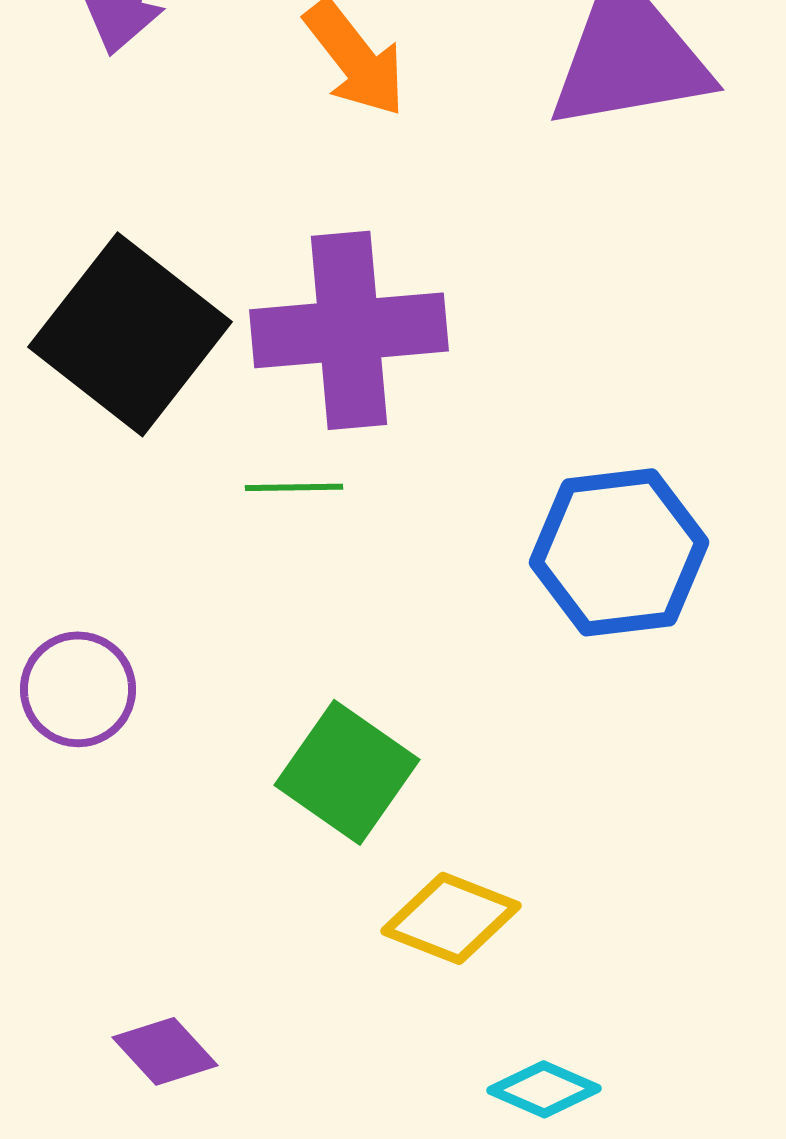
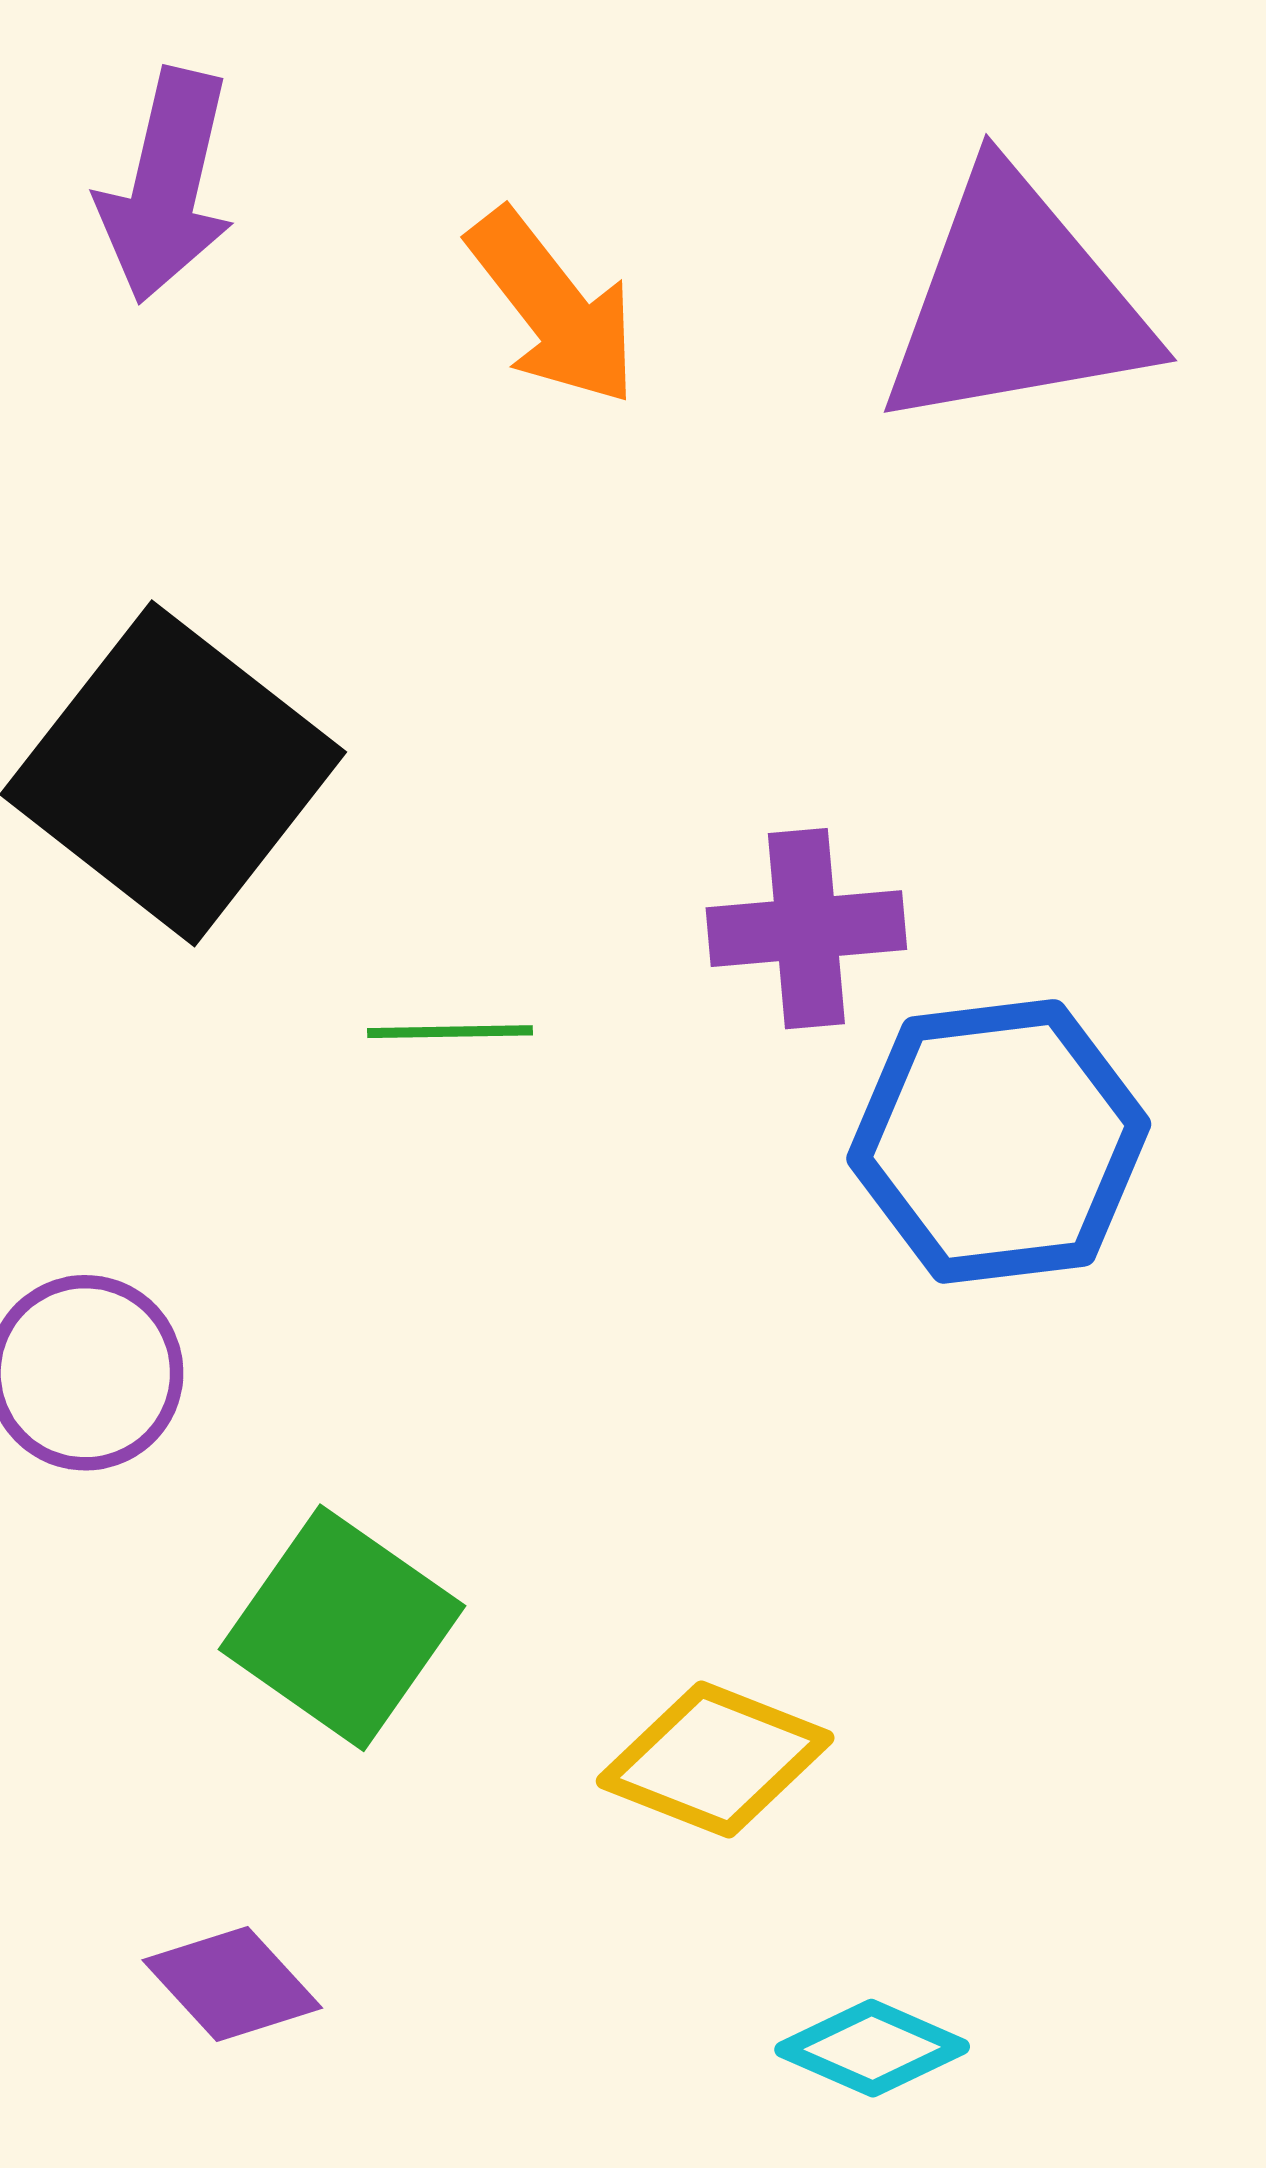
purple cross: (349, 330) -> (806, 929), moved, size x0.6
green square: (347, 772) -> (342, 1628), moved

